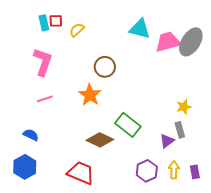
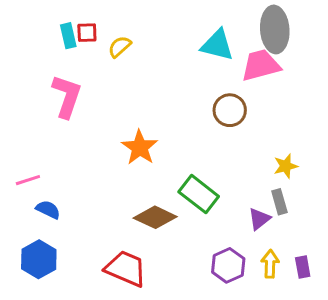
gray ellipse: (191, 42) -> (275, 29), moved, turned -36
brown circle: (105, 67) -> (230, 110), moved
pink line: (45, 99) -> (28, 180), moved

